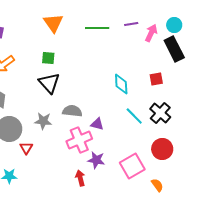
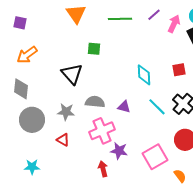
purple line: (131, 24) -> (154, 15), turned -32
green square: (48, 58) -> (94, 49), moved
purple triangle: (97, 124) -> (124, 107), moved
red triangle: (26, 148) -> (63, 140), moved, turned -32

